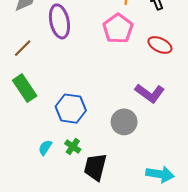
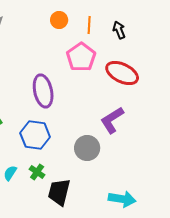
purple ellipse: (59, 21) -> (43, 91), moved
red ellipse: (160, 45) -> (122, 73), size x1.4
purple L-shape: (150, 93) -> (112, 120), turned 112

